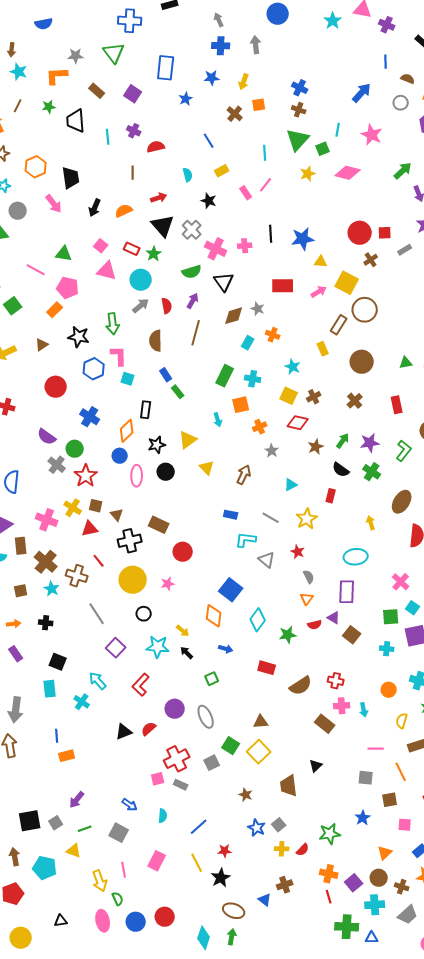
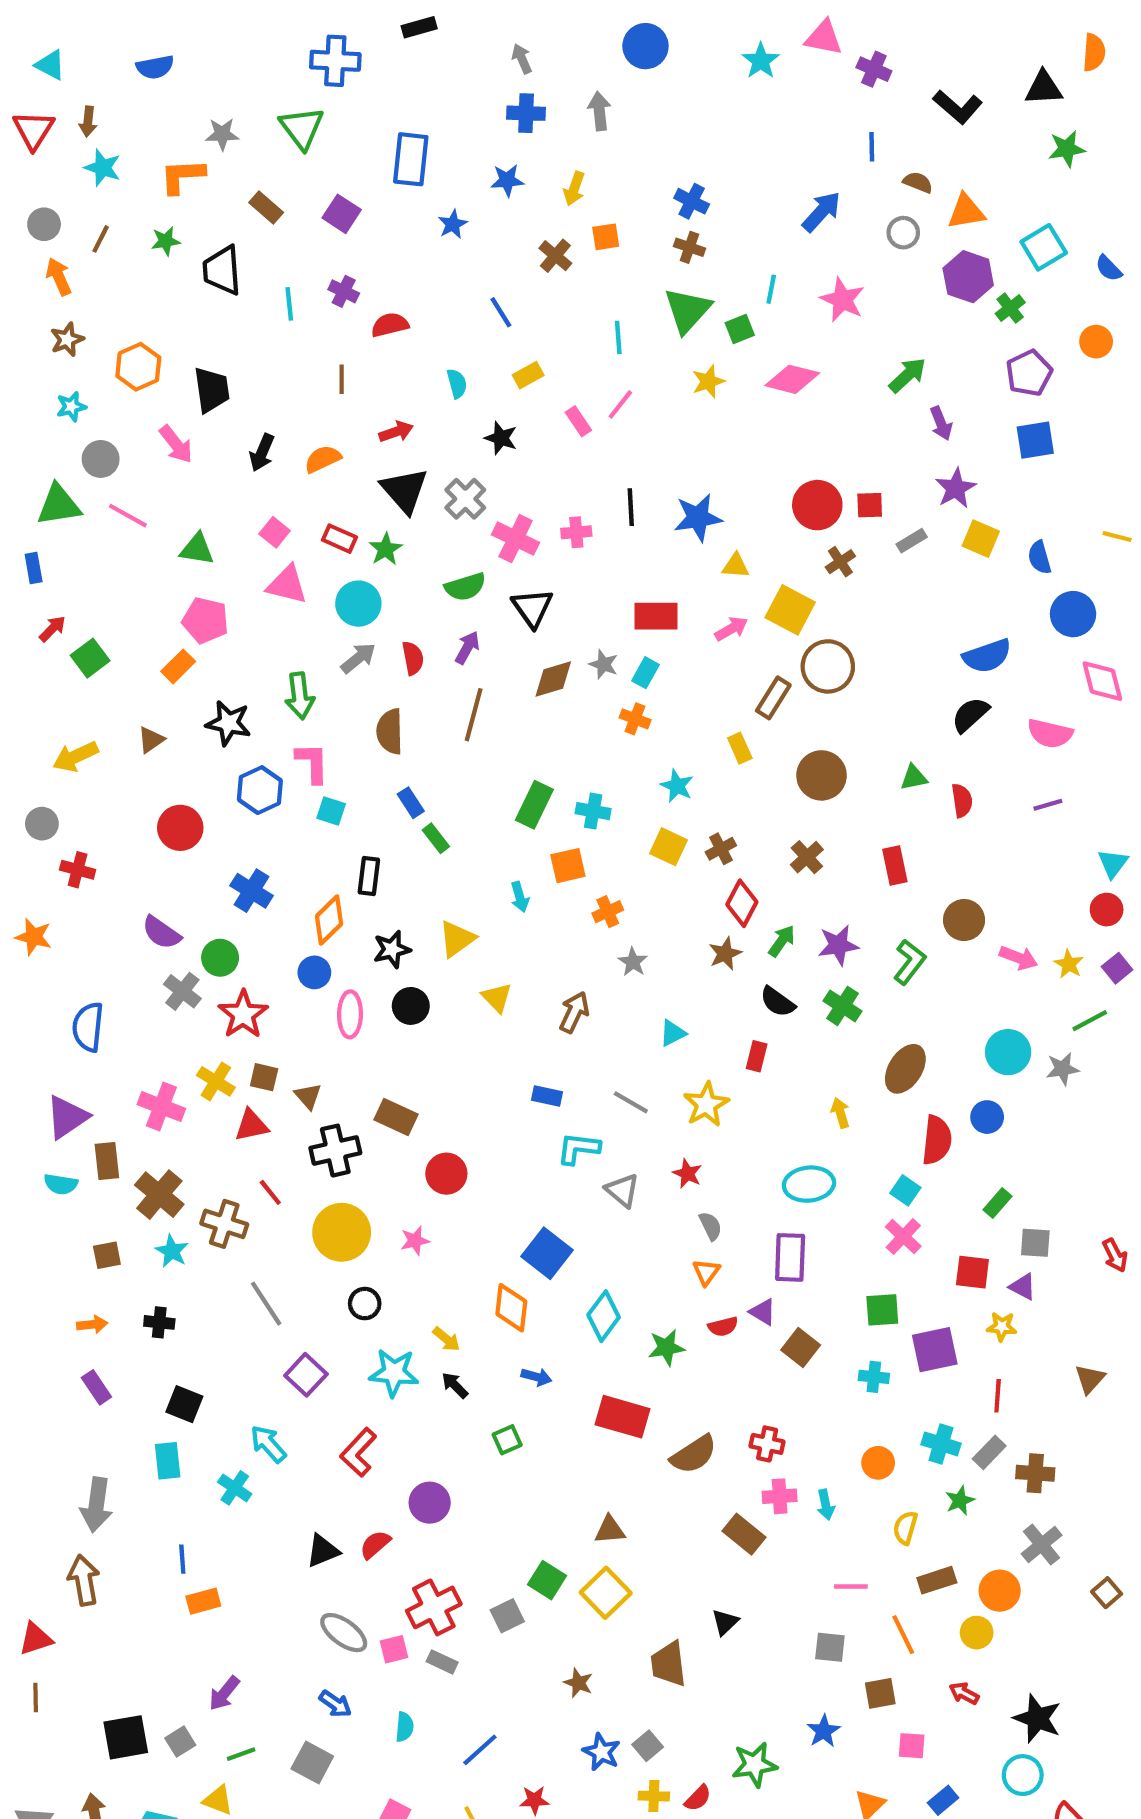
pink line: (36, 270) -> (128, 516), moved
cyan rectangle: (248, 343) -> (645, 673), moved
red diamond: (298, 423) -> (742, 903), moved, turned -75
cyan square: (413, 608) -> (905, 1190), moved
red rectangle: (267, 668) -> (622, 1417), size x1.4
gray ellipse: (206, 717) -> (344, 1633), moved, turned -30

